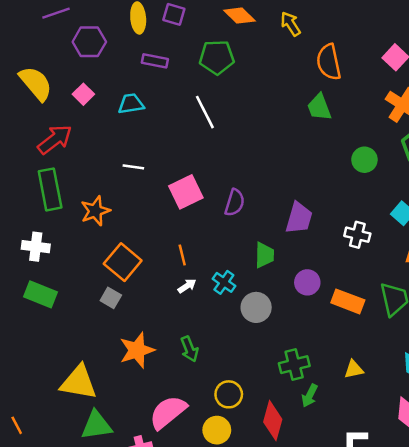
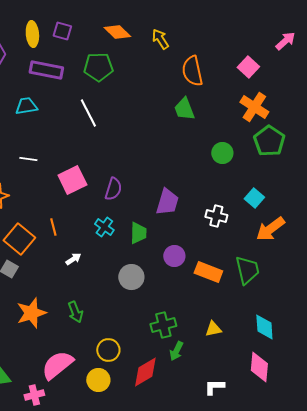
purple rectangle: (155, 61) -> (46, 70), size x1.5
orange line: (182, 255) -> (53, 227), moved
cyan cross: (224, 282) -> (104, 227), moved
red diamond: (273, 421) -> (145, 372), turned 44

